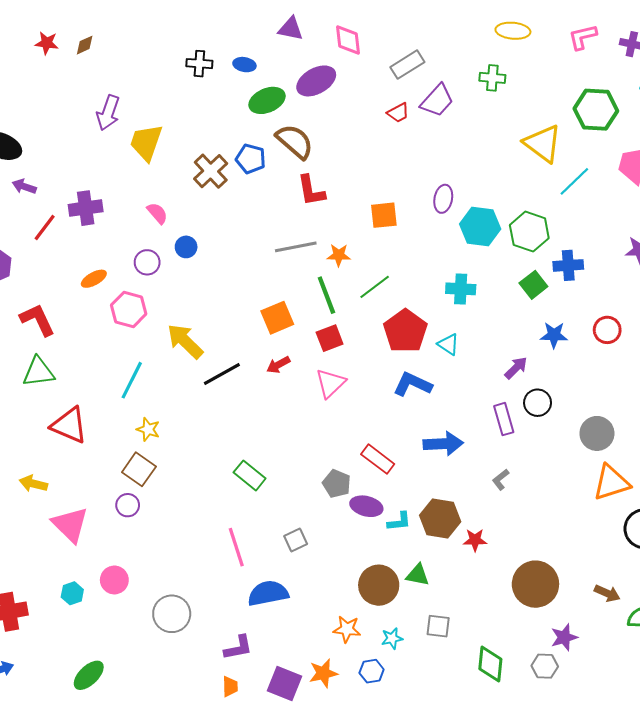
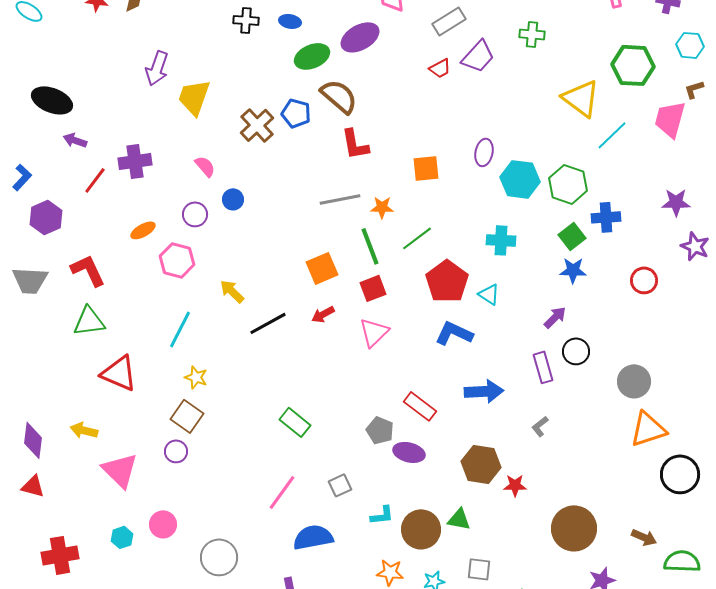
blue star: (554, 335) -> (573, 270), moved
yellow arrow: (185, 341) -> (232, 291), size x0.7
cyan L-shape: (399, 522) -> (382, 515), moved
pink line: (236, 547) -> (282, 492), turned 54

